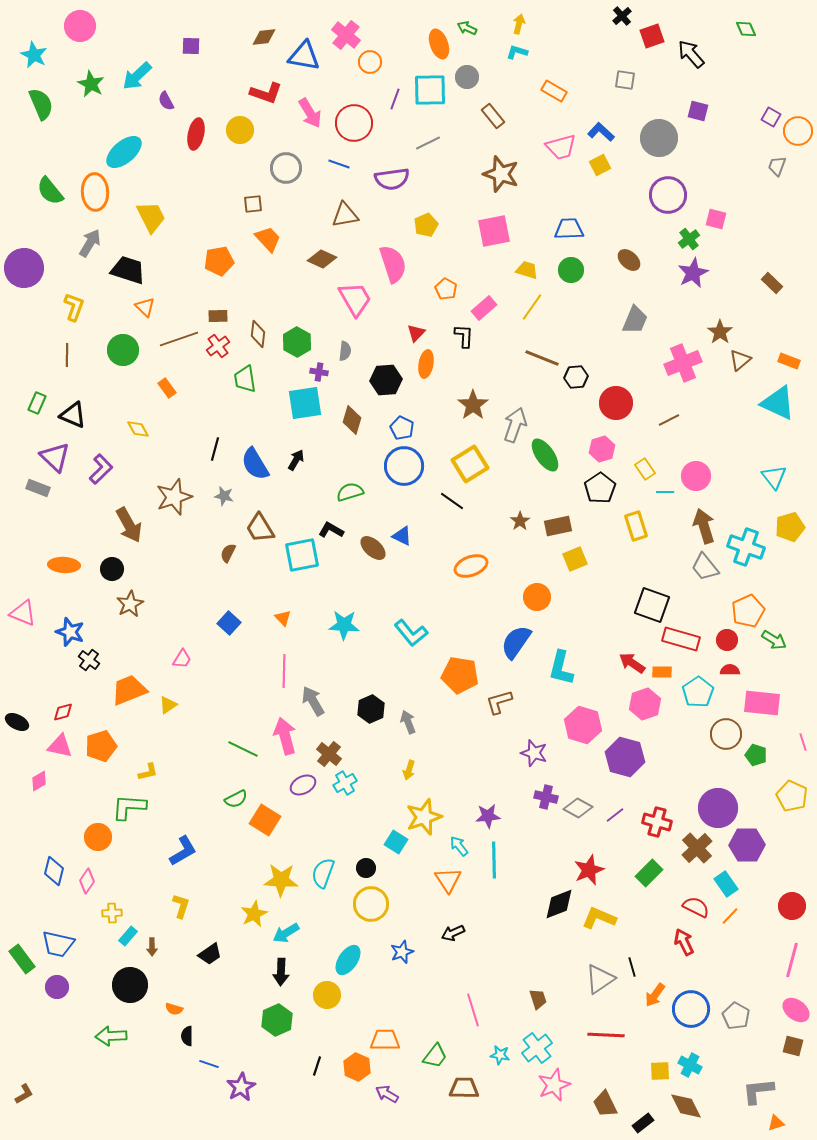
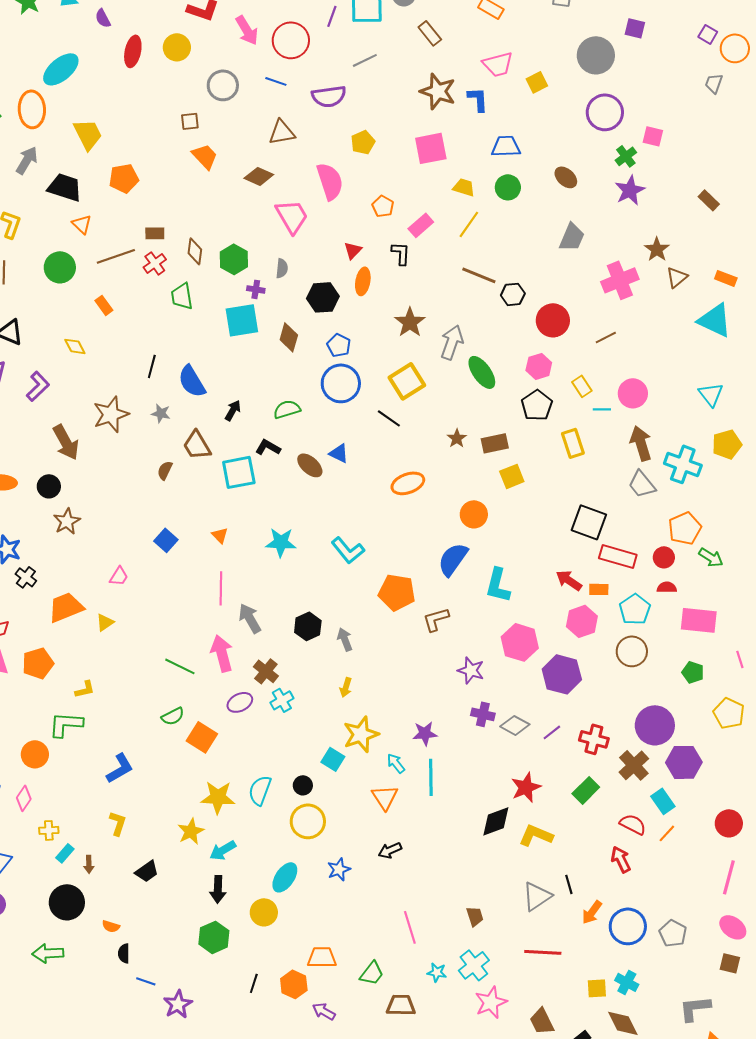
blue L-shape: (601, 132) -> (478, 99), moved, turned 44
orange pentagon: (219, 261) -> (124, 178), moved
black arrow: (296, 460) -> (233, 410), moved
brown circle: (726, 734) -> (632, 651), moved

